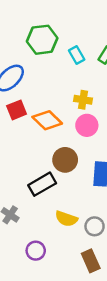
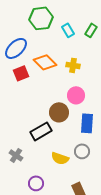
orange diamond: (47, 120) -> (45, 62), moved
pink circle: (87, 125) -> (76, 95), moved
gray circle: (95, 226) -> (82, 151), moved

